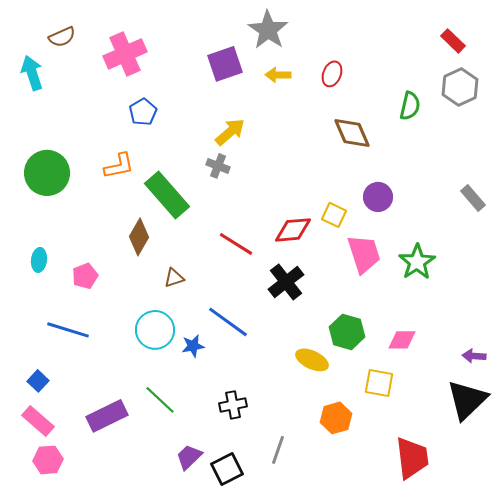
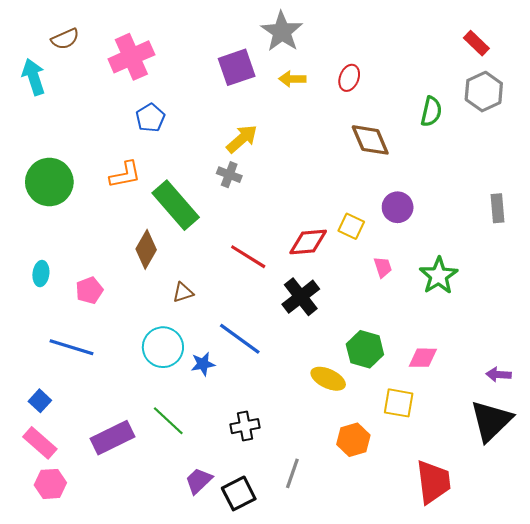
gray rectangle: (473, 198) -> (497, 208), turned 36
pink trapezoid: (364, 254) -> (383, 267), size x0.5

